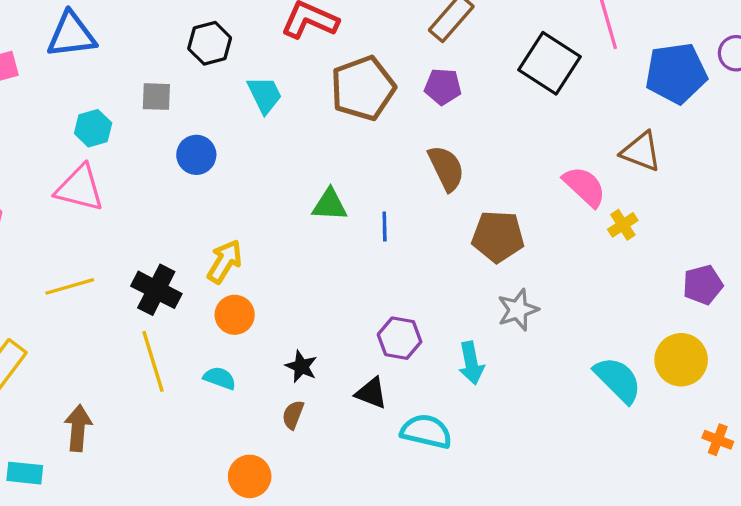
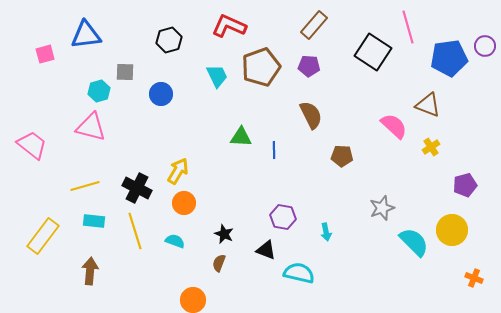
cyan trapezoid: (265, 95) -> (217, 76), moved
gray square: (156, 97) -> (125, 72), moved
blue circle: (196, 155) -> (161, 94), moved
yellow cross: (623, 225) -> (431, 147), moved
brown pentagon: (498, 236) -> (342, 156), size x0.7
gray star: (518, 310) -> (382, 208), moved
cyan arrow: (471, 363) -> (326, 232), size x0.7
cyan rectangle: (25, 473) -> (94, 221), moved

